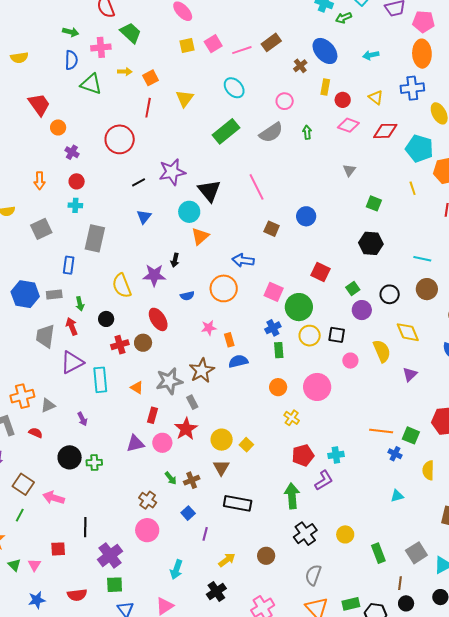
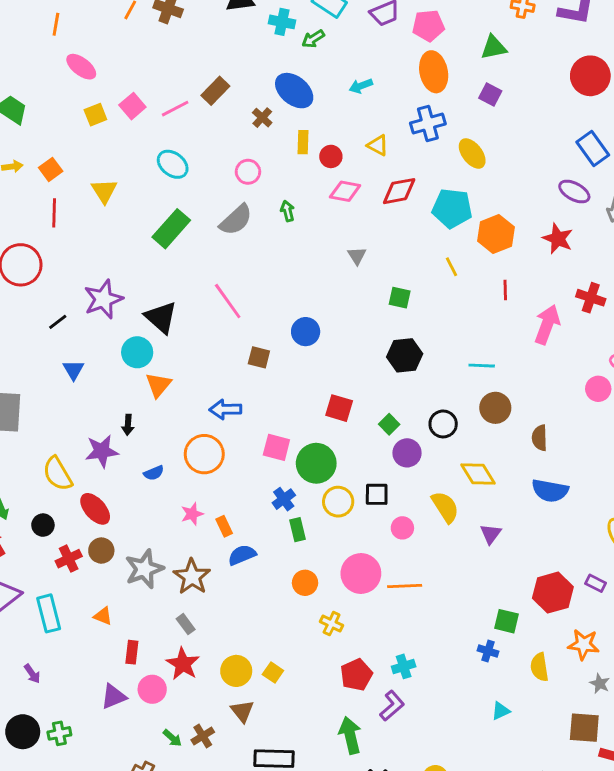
red ellipse: (158, 319) -> (95, 509), moved
gray star: (169, 381) -> (144, 569), moved
orange line: (381, 431) -> (405, 586), moved

